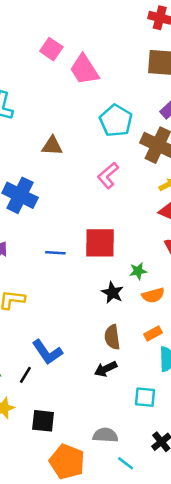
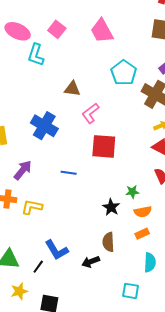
pink square: (51, 49) -> (57, 29), moved
pink L-shape: (108, 175) -> (90, 113), moved
red square: (100, 243) -> (104, 146), moved
orange rectangle: (153, 334) -> (142, 234), moved
black arrow: (106, 369) -> (91, 262), moved

